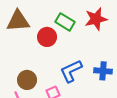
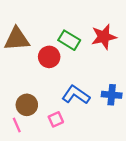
blue L-shape: (71, 71) -> (76, 95), turned 60

